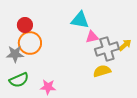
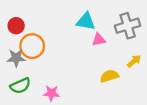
red circle: (25, 25) -> (16, 26), moved
yellow arrow: (125, 45) -> (134, 61), moved
gray cross: (107, 49) -> (128, 26), moved

